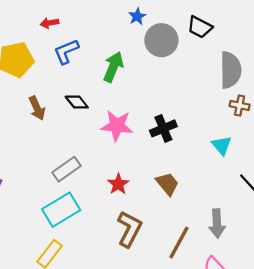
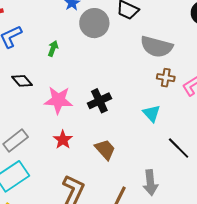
green arrow: (113, 67) -> (53, 48), size x0.6
gray semicircle: (231, 70) -> (156, 47), turned 108
red star: (118, 184) -> (63, 140), moved

